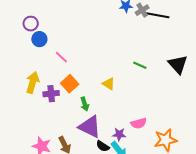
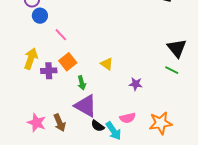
green line: (140, 65) -> (172, 70), moved
pink semicircle: (139, 123) -> (128, 118), moved
purple star: (119, 134) -> (136, 84), moved

